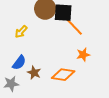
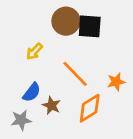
orange line: (73, 26) -> (75, 74), moved
orange diamond: (63, 75) -> (90, 108), turned -40

